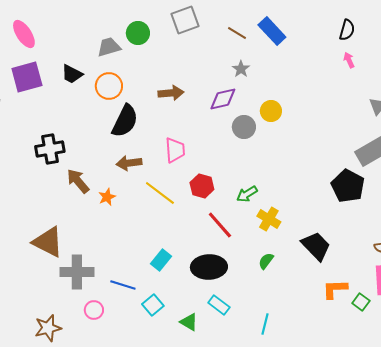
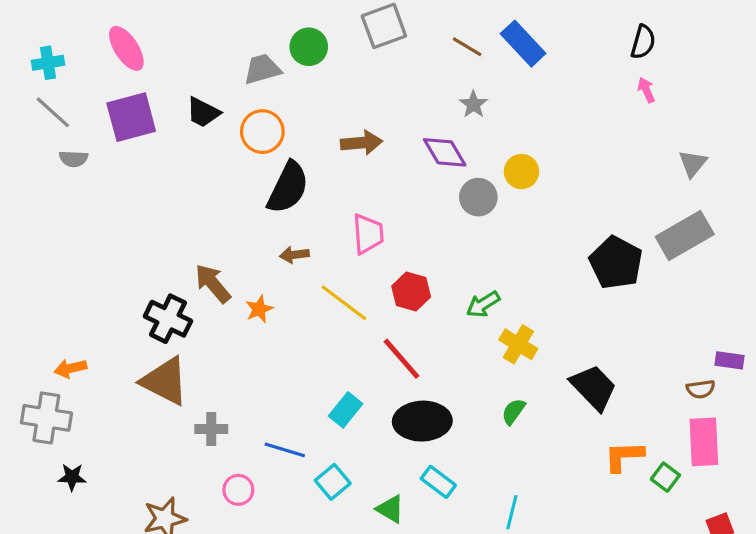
purple diamond: (223, 99) -> (445, 152), turned 72
black cross: (50, 149) -> (168, 319), moved, turned 36
brown arrow: (129, 163) -> (294, 255), size x0.7
black pentagon: (348, 186) -> (616, 263), moved
red line: (220, 225) -> (402, 359), moved
gray cross: (77, 272) -> (211, 429), size x0.6

